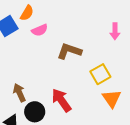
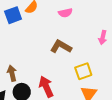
pink semicircle: (40, 30) -> (65, 13), moved

